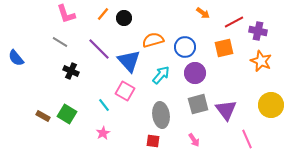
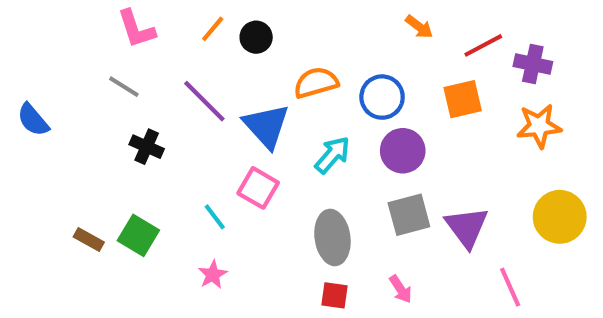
orange star: (261, 61) -> (539, 126), turned -30
red square: (153, 141) -> (335, 295), moved

